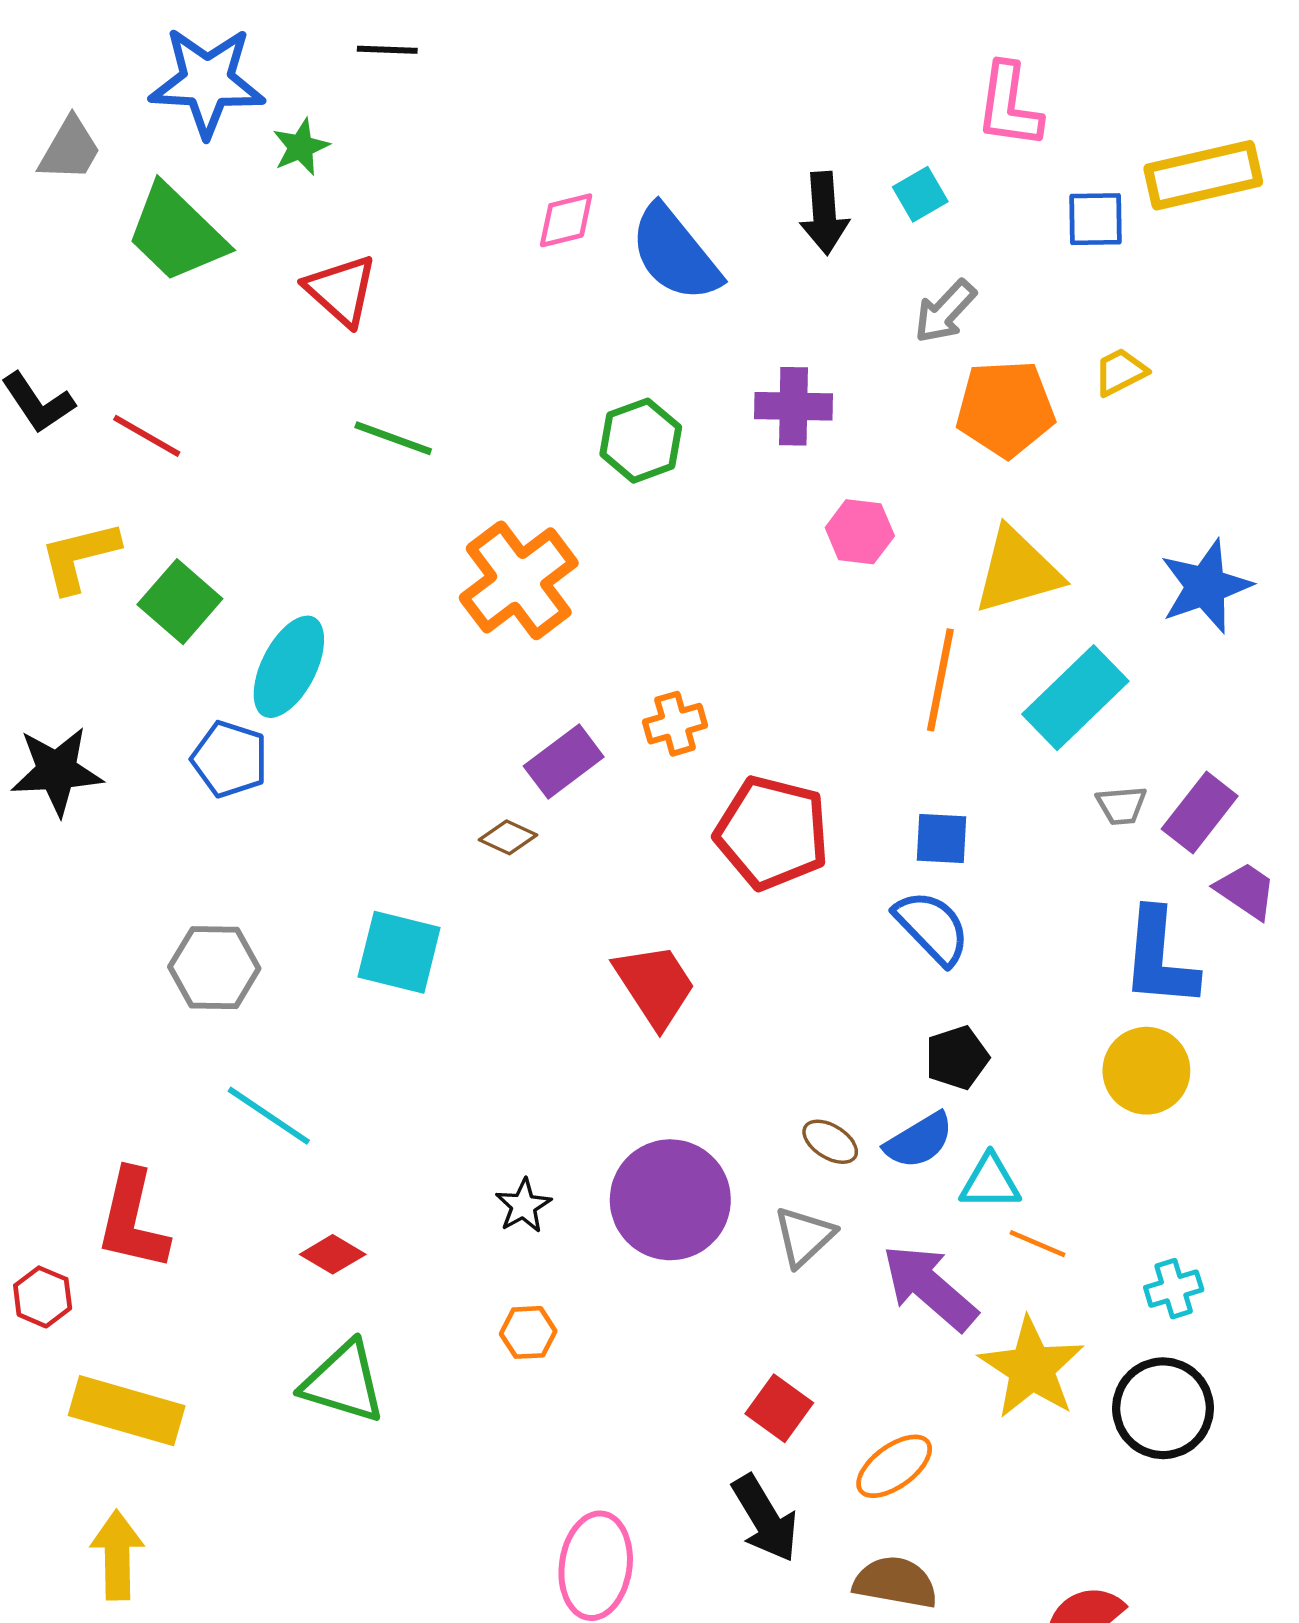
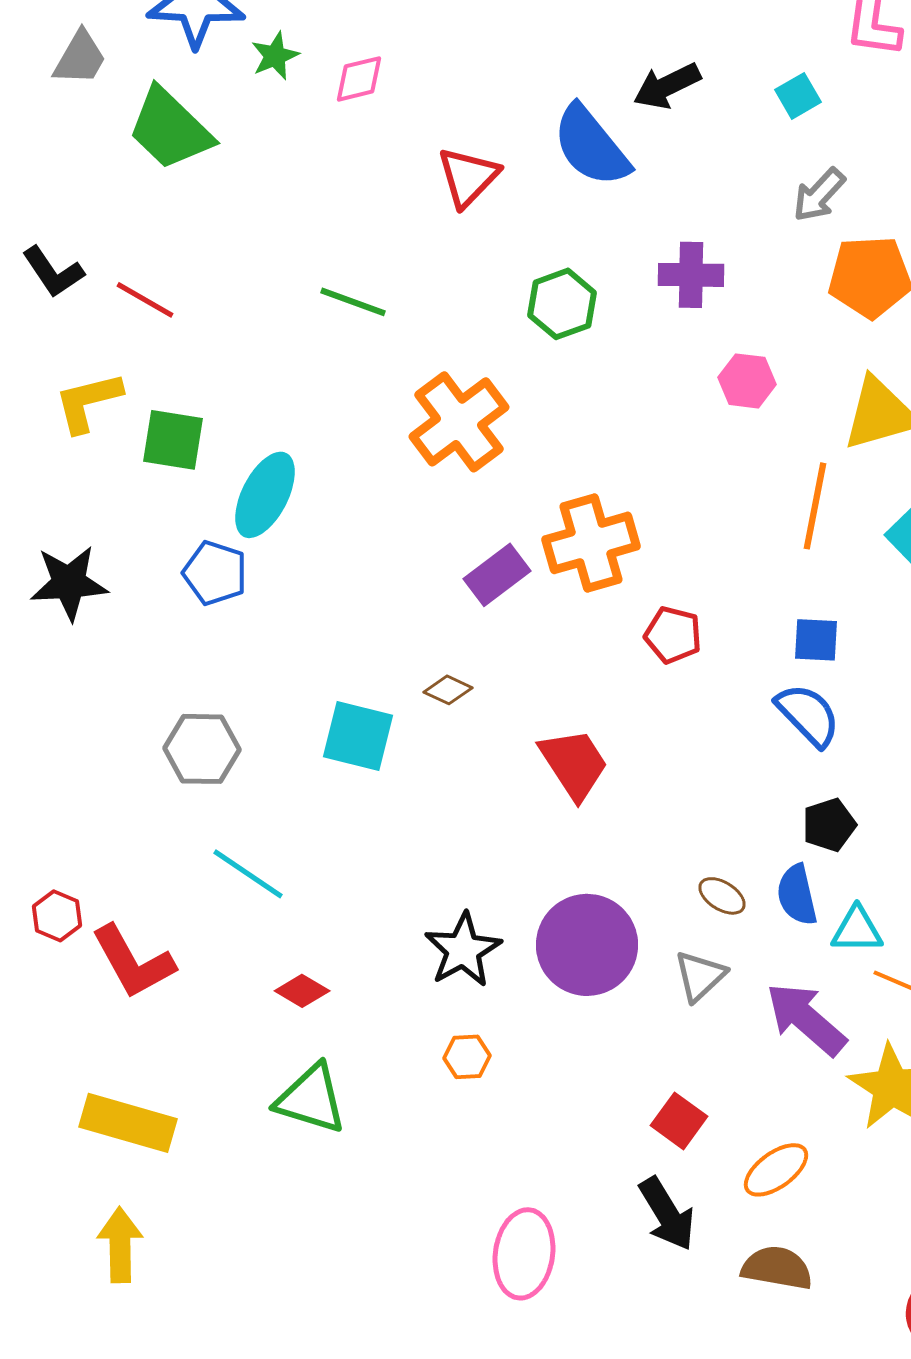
black arrow: (824, 213) -> (667, 86), moved, turned 68
pink diamond: (566, 220) -> (359, 79), moved
red triangle: (341, 290) -> (468, 177), moved, turned 32
green square: (180, 602) -> (173, 440), turned -32
orange cross: (675, 724) -> (591, 543), size x1.8
red pentagon: (772, 833) -> (673, 635), size x0.6
brown diamond: (508, 837) -> (448, 690), moved
blue semicircle: (919, 1141) -> (797, 895), turned 108
black star: (523, 1206) -> (463, 950), size x1.6
red L-shape: (133, 1220) -> (133, 962), turned -42
red hexagon: (43, 1297) -> (57, 916), moved

